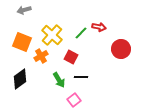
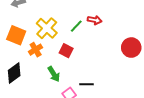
red circle: (121, 49) -> (131, 48), moved
black line: (81, 77) -> (86, 84), moved

